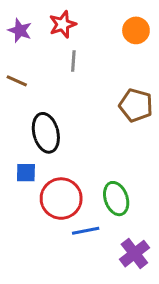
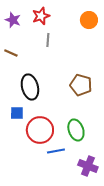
brown pentagon: (136, 105) -> (81, 85), moved
purple cross: (134, 254) -> (88, 166), turned -30

